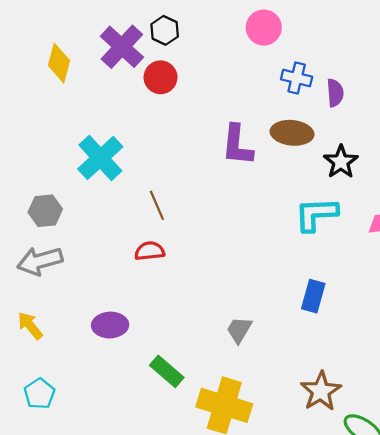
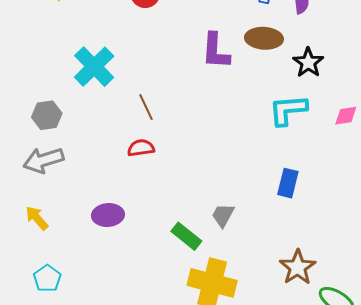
green rectangle: (167, 371) -> (186, 236), moved

